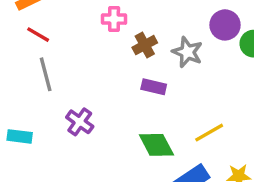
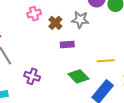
yellow line: (209, 133) -> (106, 61), turned 42

